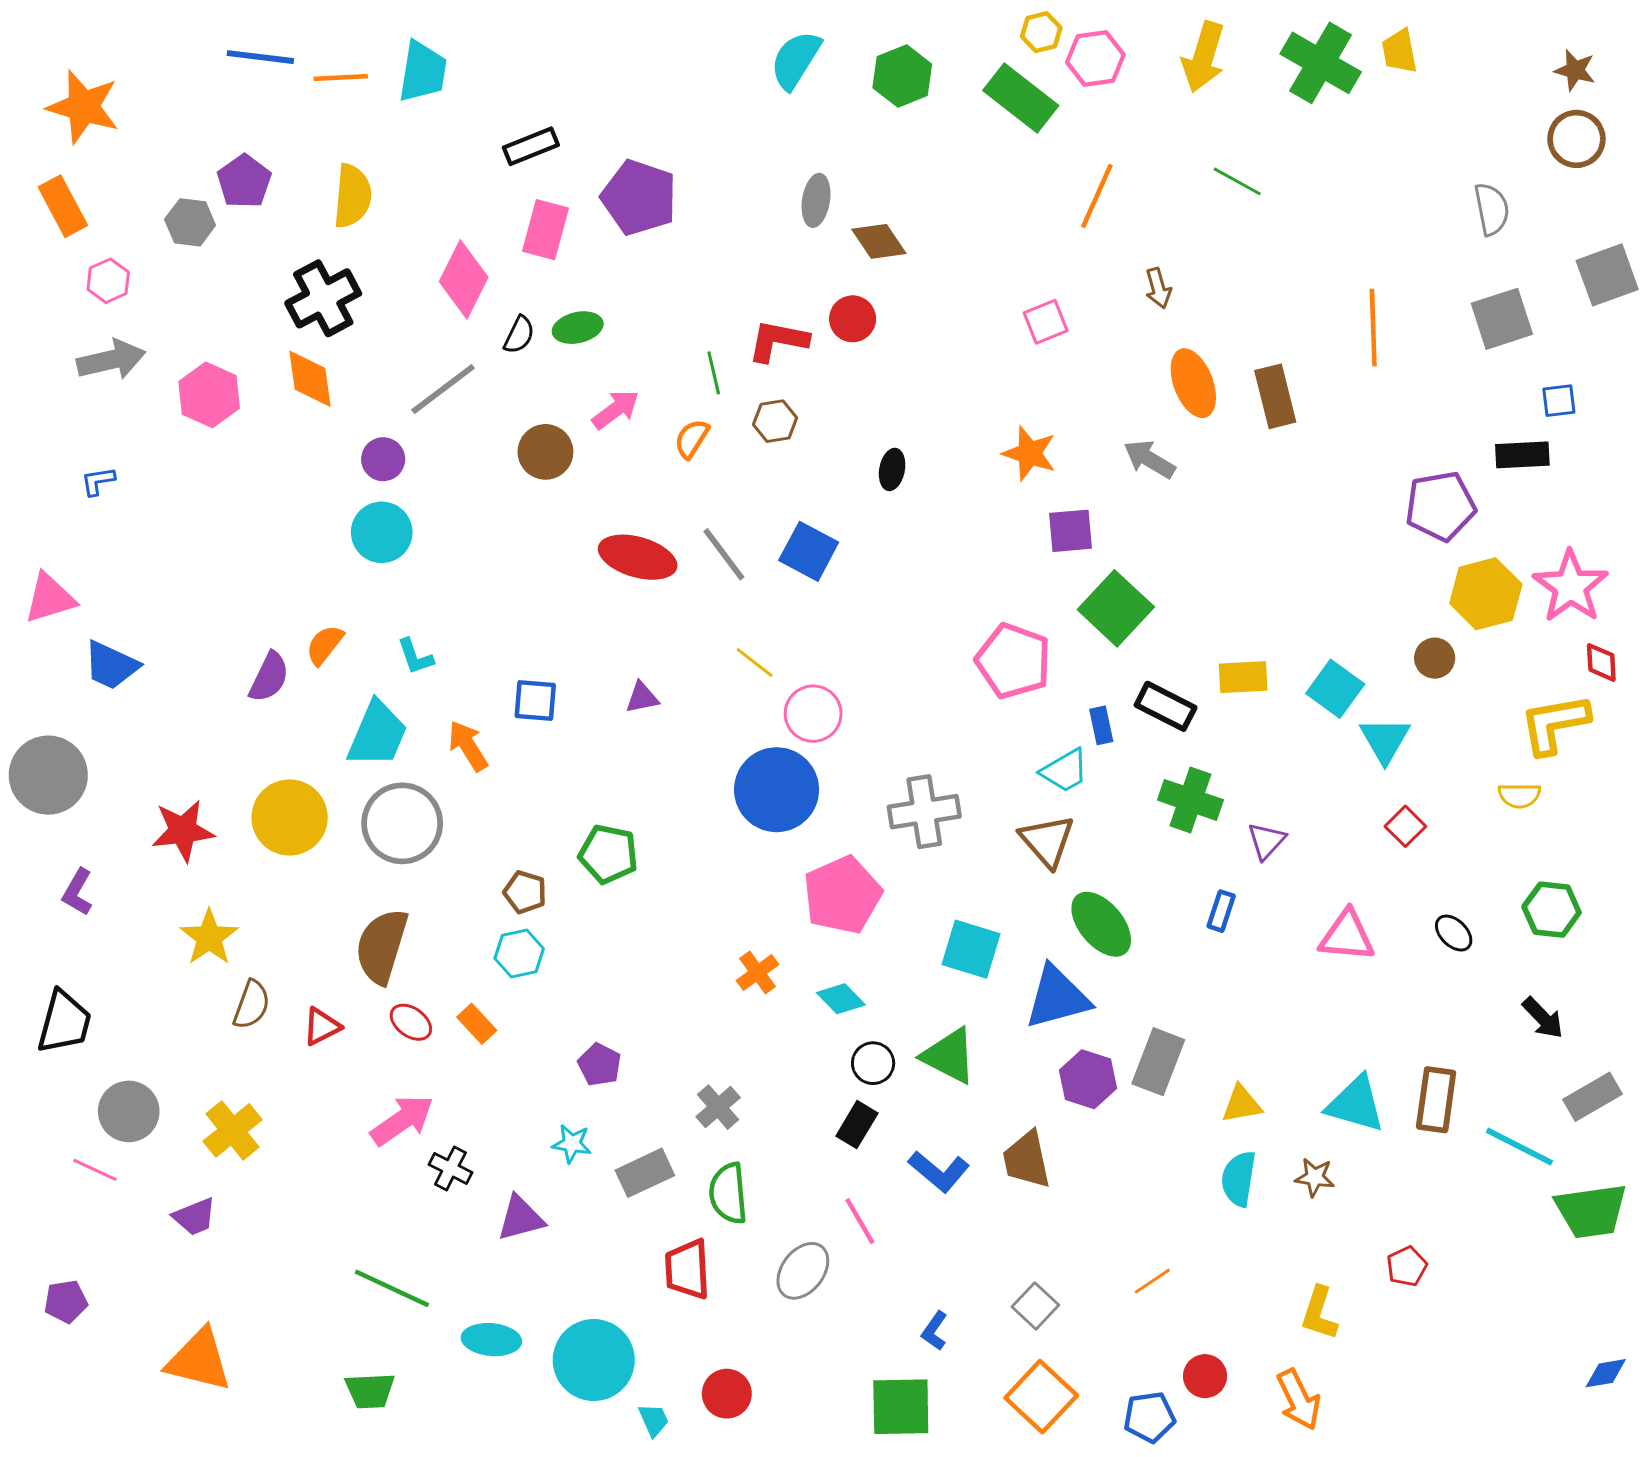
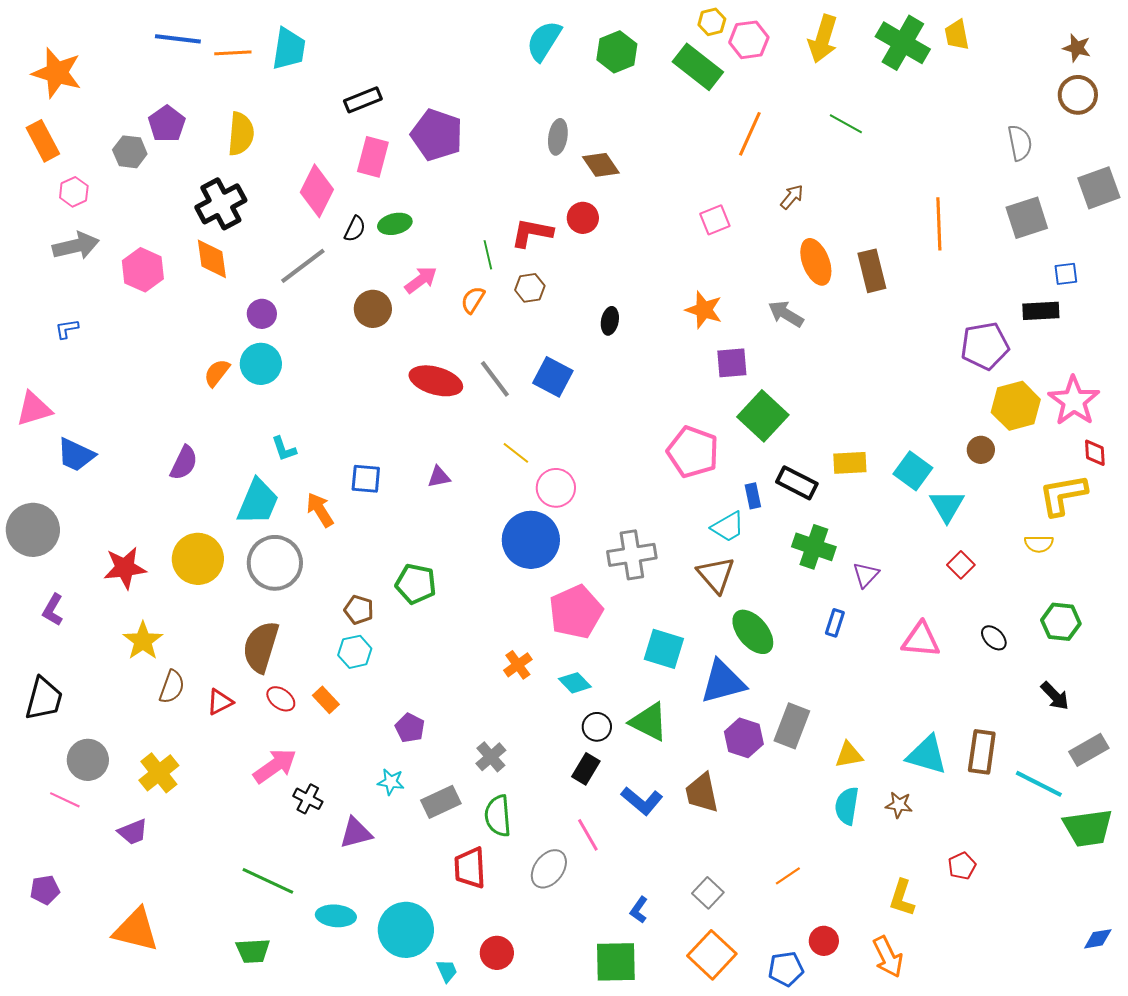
brown arrow: (1158, 288) -> (792, 197), turned -124
orange semicircle: (325, 645) -> (217, 373), moved

